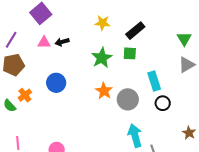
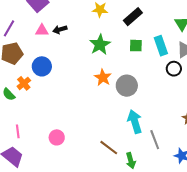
green square: (130, 53) -> (136, 46), moved
cyan rectangle: (154, 81) -> (161, 46), moved
blue circle: (56, 83) -> (42, 66), moved
black circle: (163, 103) -> (174, 69), moved

